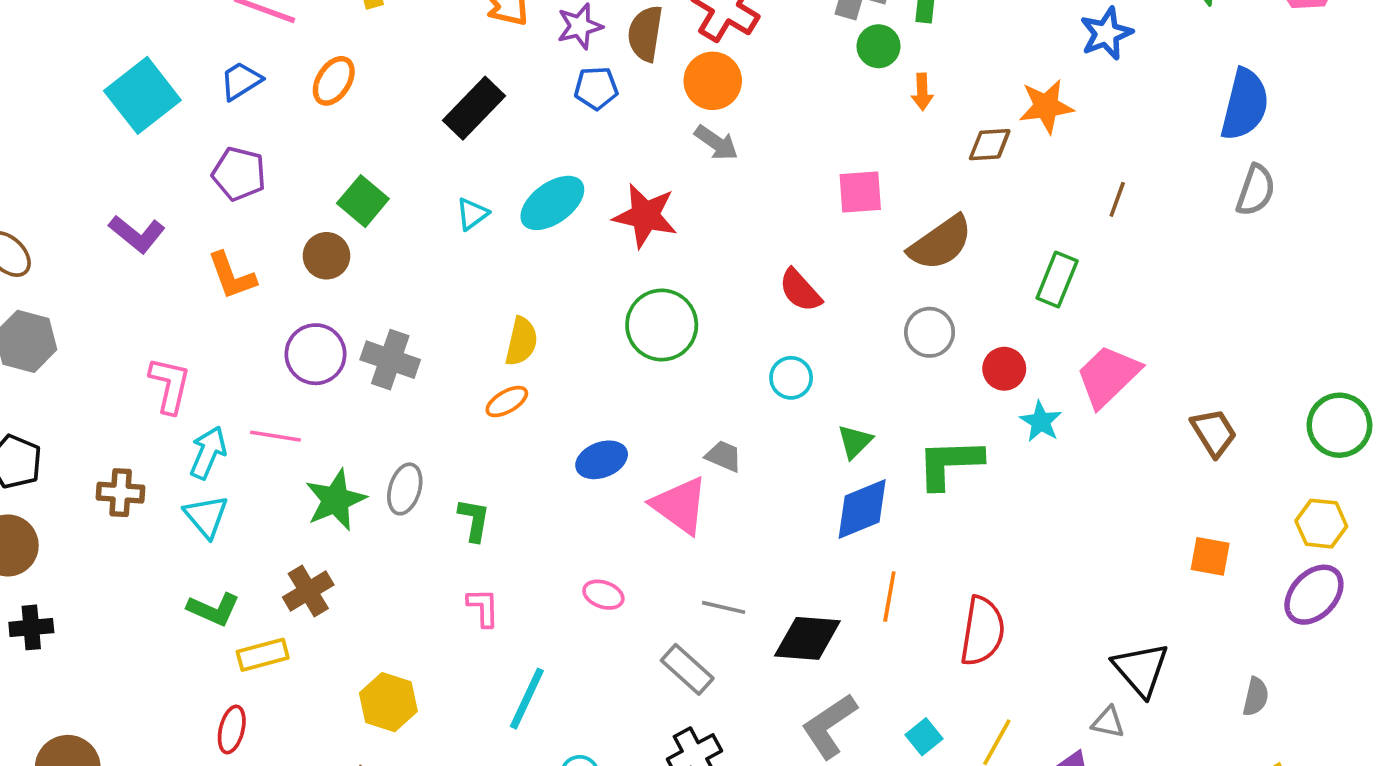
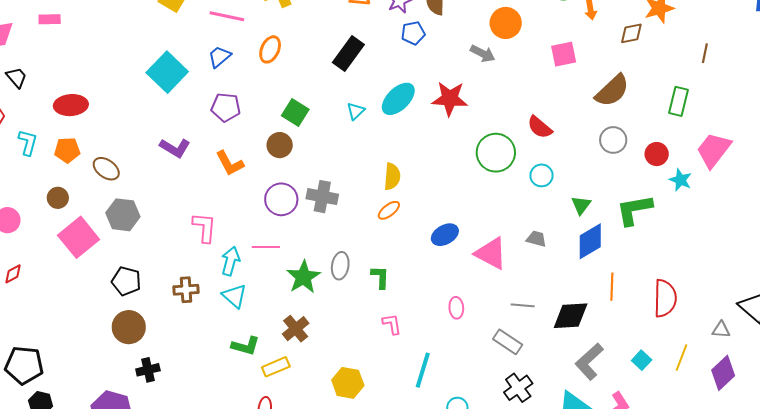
orange circle: (713, 81) -> (506, 23), moved
pink square: (860, 192) -> (564, 54), moved
green circle: (662, 325) -> (496, 153), moved
gray trapezoid: (724, 456) -> (536, 239), moved
pink ellipse: (603, 595) -> (456, 308), turned 75
gray triangle: (1108, 722) -> (721, 330), moved

